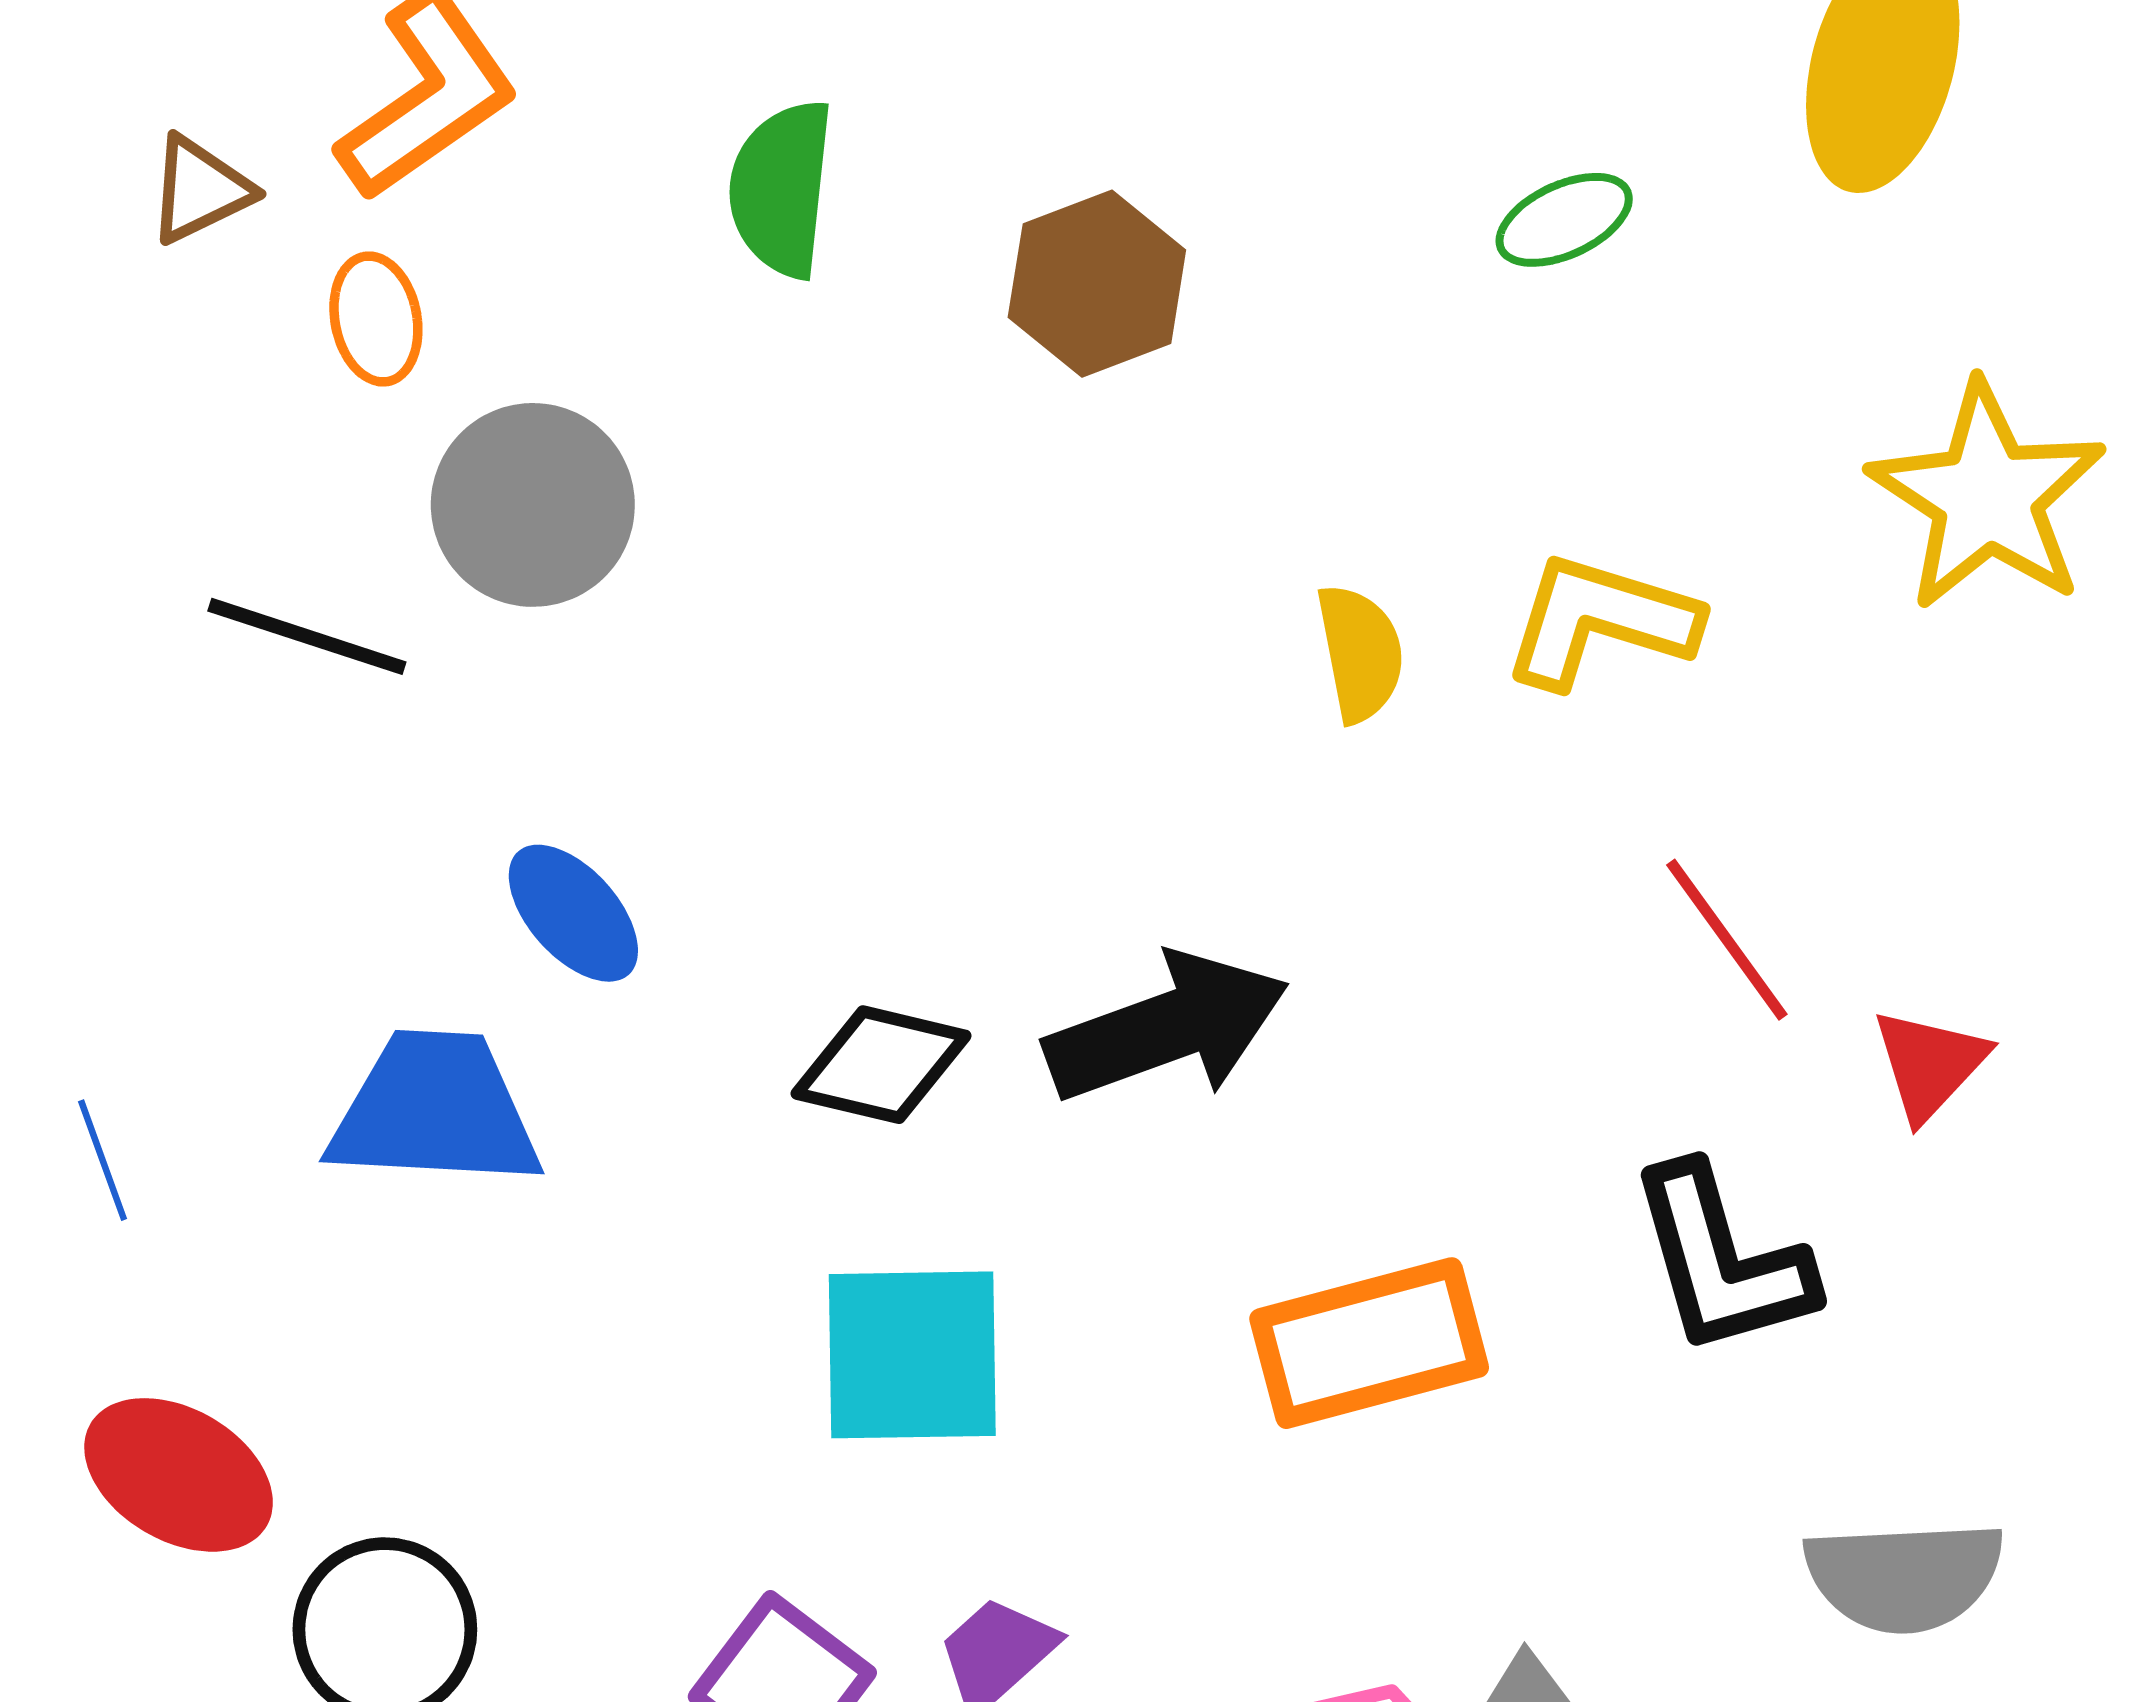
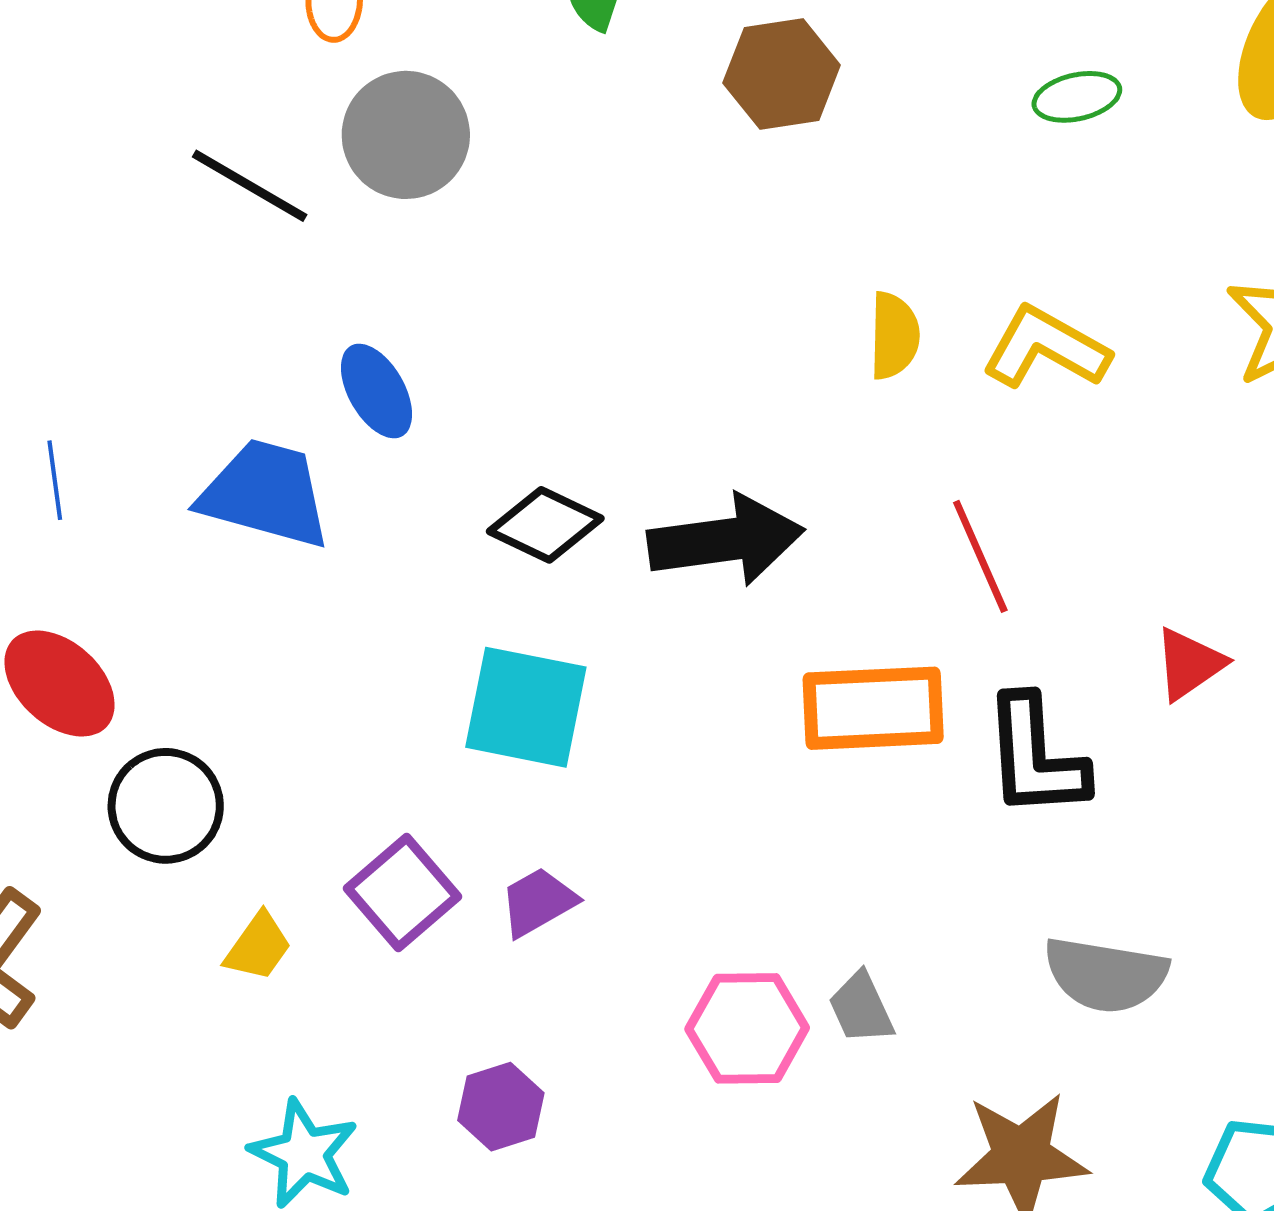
red line: (1727, 940) -> (980, 556), moved
orange rectangle: (1369, 1343) -> (873, 708), moved

